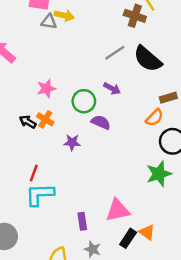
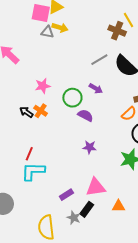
purple star: (72, 142) -> (89, 147), moved
purple rectangle: (82, 221) -> (66, 195), turned 64
orange triangle: (147, 232) -> (118, 206), turned -40
black rectangle: (128, 238) -> (87, 209), moved

